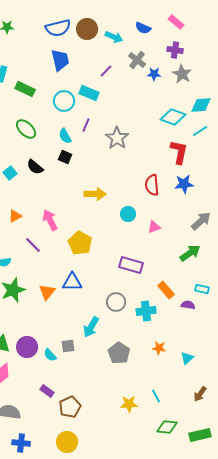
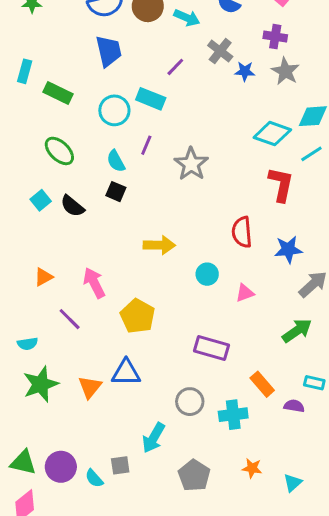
cyan square: (10, 173) -> (41, 200), moved
blue star: (184, 184) -> (288, 249), moved

